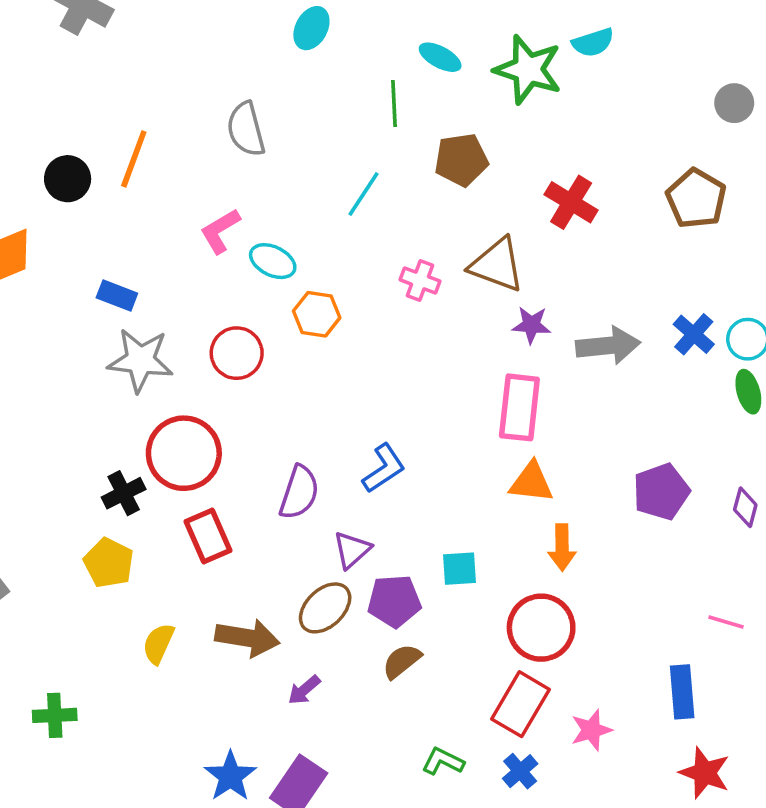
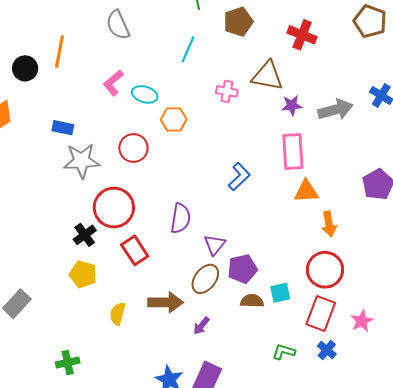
blue L-shape: (384, 468) -> (239, 177), moved
cyan square: (459, 569) -> (280, 293), moved
brown semicircle: (402, 661) -> (252, 301), turned 50

